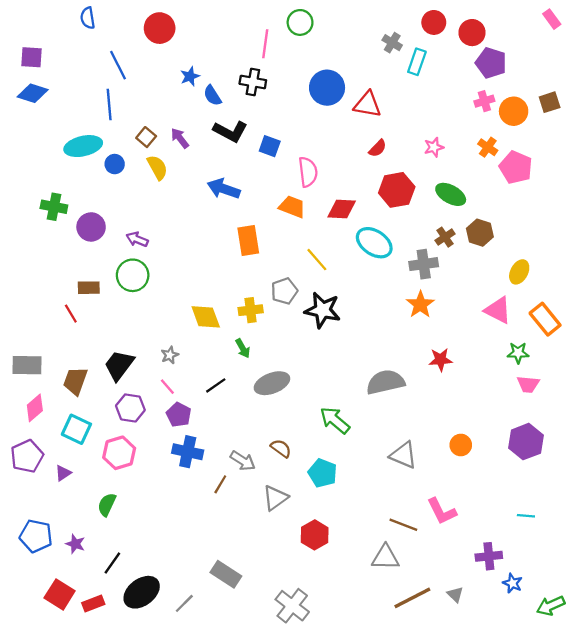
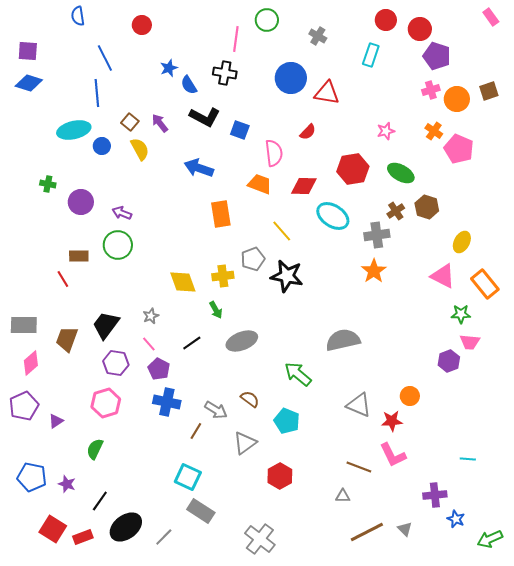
red circle: (160, 28) -> (142, 25), size x0.7
gray cross: (392, 43) -> (318, 36), moved
red semicircle: (378, 148) -> (308, 132), moved
green cross: (54, 207) -> (48, 184), size x0.7
red star: (441, 360) -> (392, 421), moved
cyan square: (76, 429) -> (188, 477), moved
purple hexagon: (526, 442) -> (449, 361), moved, size x0.7
gray triangle: (385, 557) -> (343, 496), size x0.6

